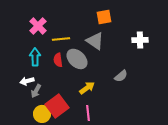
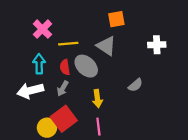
white arrow: (27, 81) -> (30, 91), size x1.6
yellow arrow: (87, 88) -> (97, 99), turned 119
gray arrow: (36, 91) -> (63, 88), moved

